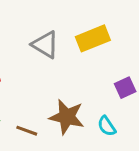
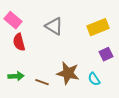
yellow rectangle: (93, 38) -> (98, 27), moved

